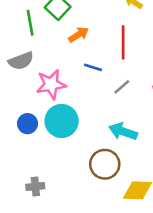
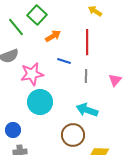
green line: (30, 23) -> (16, 27), turned -30
gray line: (122, 87) -> (86, 76), turned -48
blue circle: (28, 124) -> (13, 130), moved

